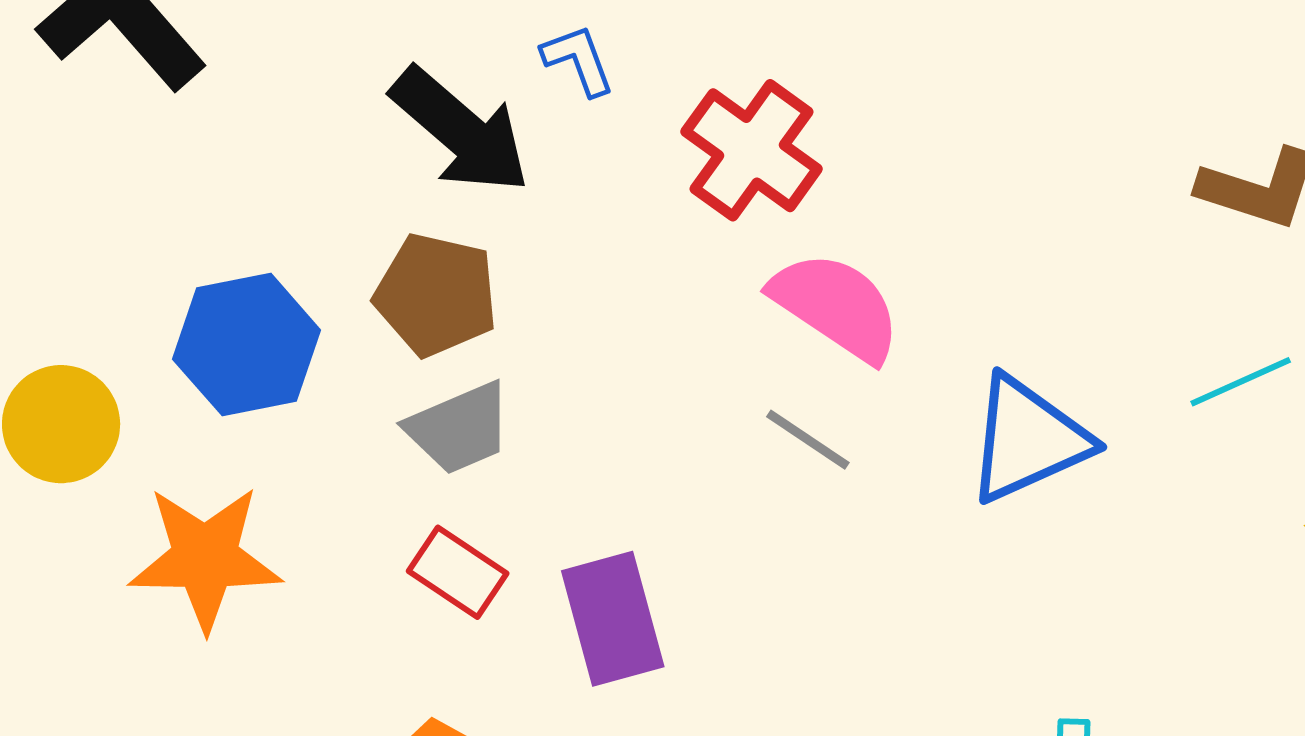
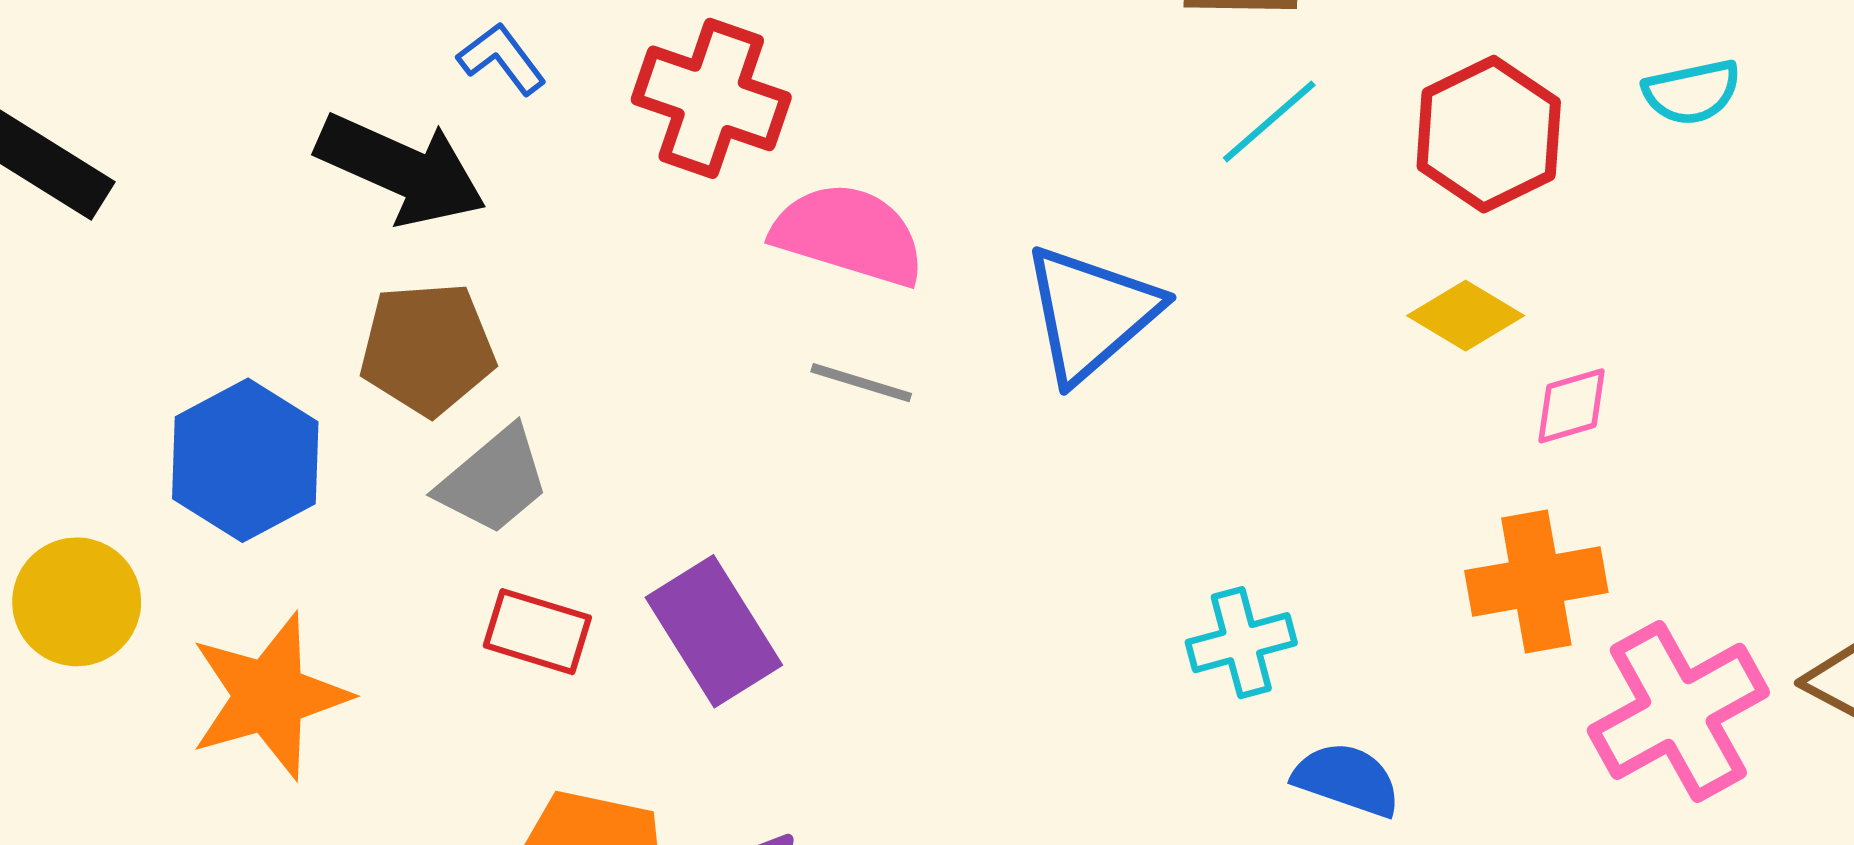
cyan line: (1241, 382) -> (1269, 121), moved

